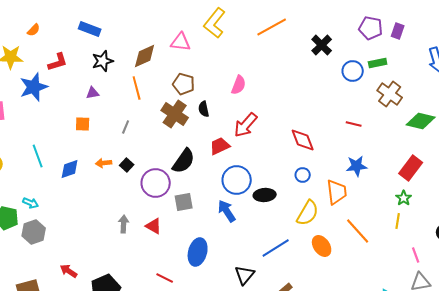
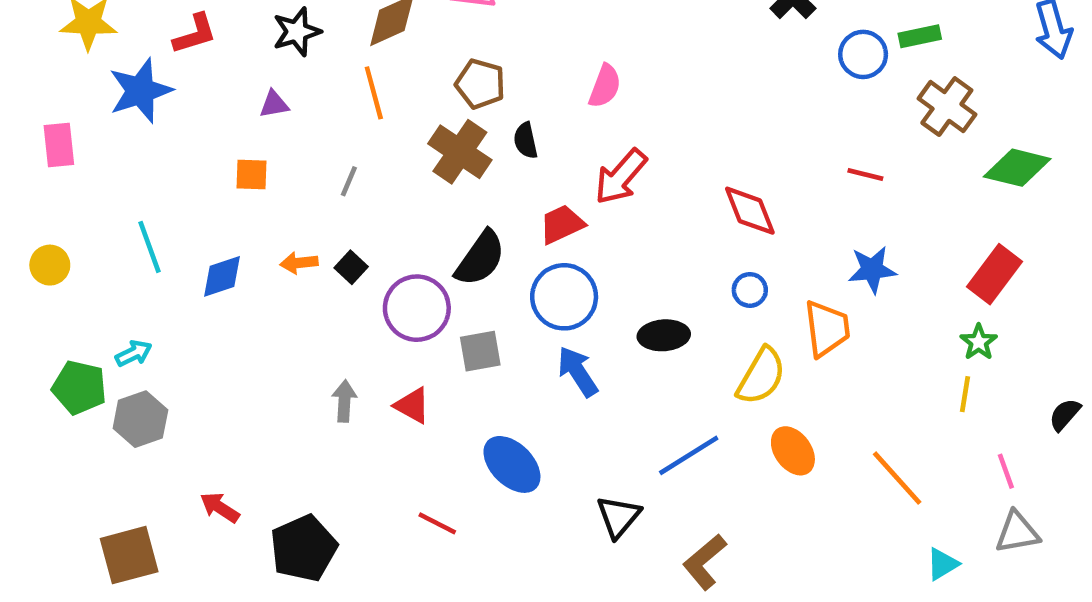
blue circle: (237, 180) -> (564, 297), moved
cyan arrow: (31, 203) -> (134, 353), turned -49
orange line: (358, 231) -> (897, 478), moved
blue ellipse: (198, 252) -> (512, 464), turned -60

